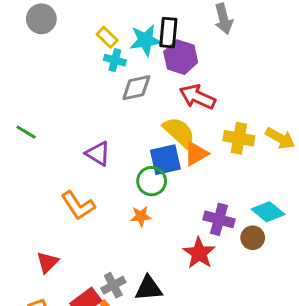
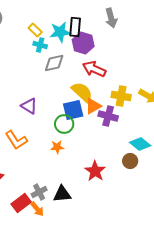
purple cross: (219, 219) -> (108, 116), moved

